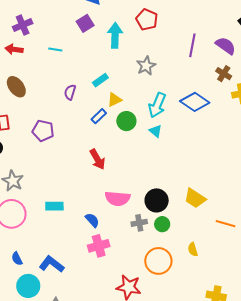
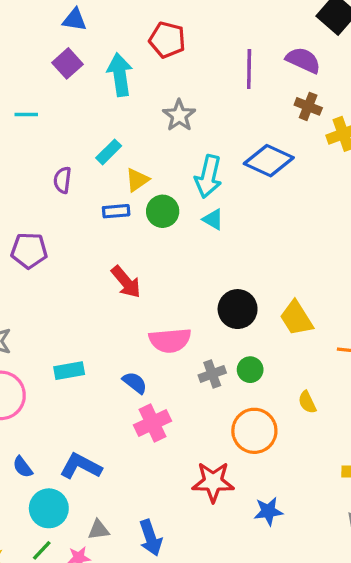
blue rectangle: (99, 116) -> (116, 211), turned 49
yellow trapezoid: (195, 198) -> (296, 318), turned 35
black circle: (157, 200) -> (238, 309), moved

